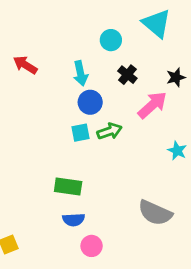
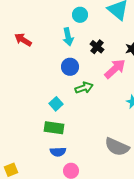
cyan circle: (111, 40) -> (80, 15), moved
cyan arrow: (80, 73) -> (68, 37), moved
cyan square: (80, 133) -> (56, 104), moved, turned -32

